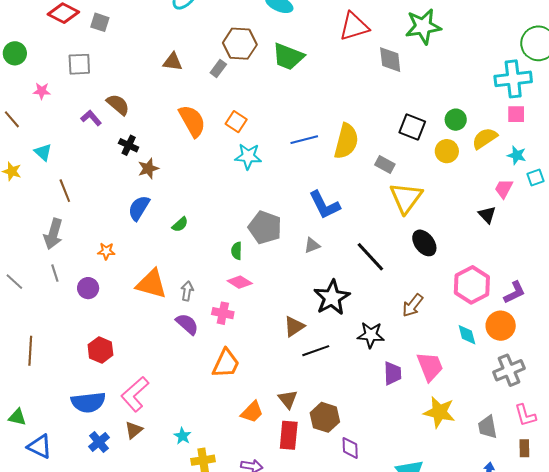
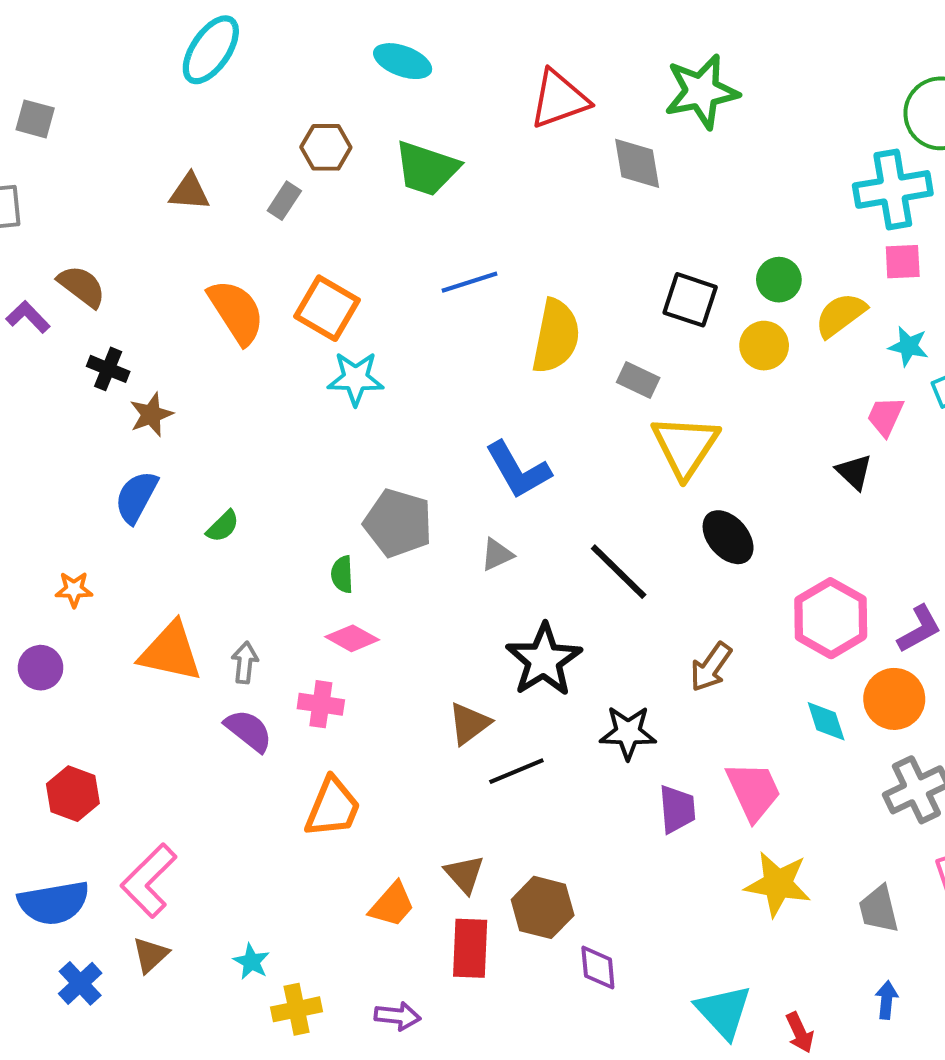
brown hexagon: (240, 44) -> (326, 147), size x0.7
orange square: (236, 122) -> (327, 308), size x1.4
blue line: (304, 140) -> (469, 282), moved

